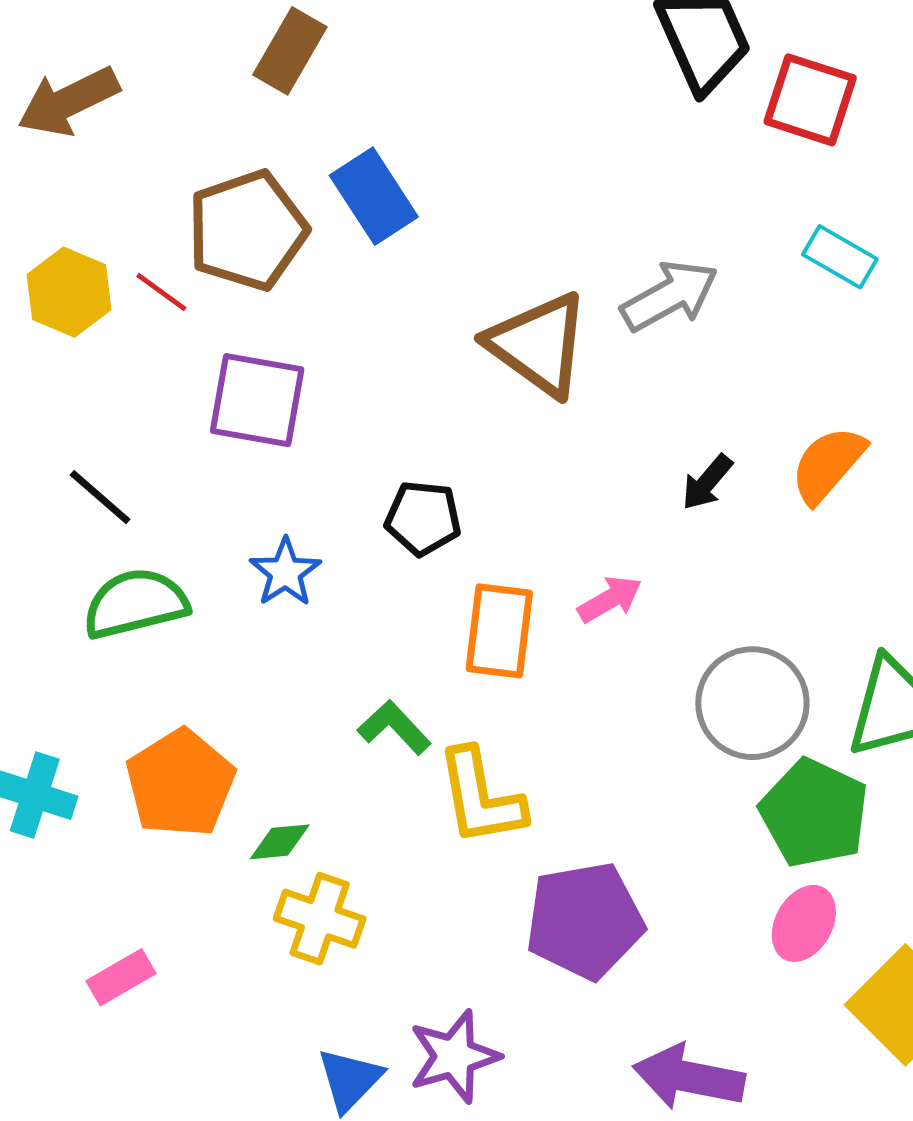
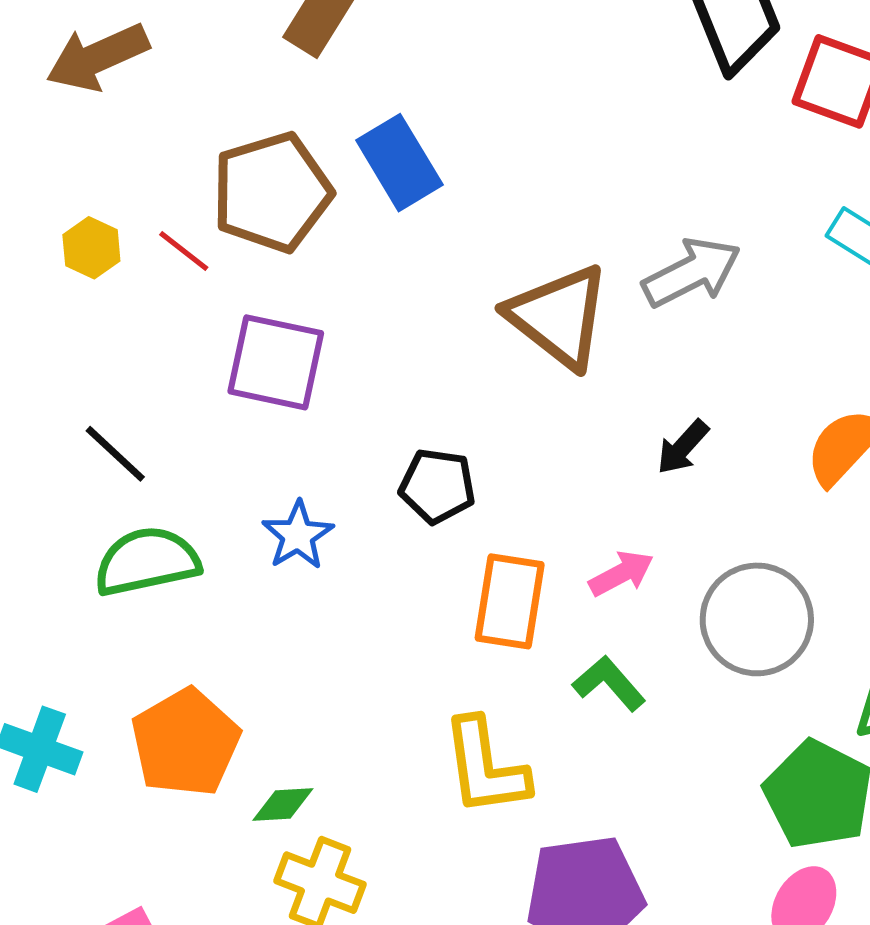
yellow hexagon: (69, 292) -> (91, 248), size x0.7
black arrow: (707, 482) -> (683, 447), moved
gray circle: (752, 703) -> (757, 619), moved
green L-shape: (394, 727) -> (609, 683), moved

